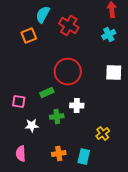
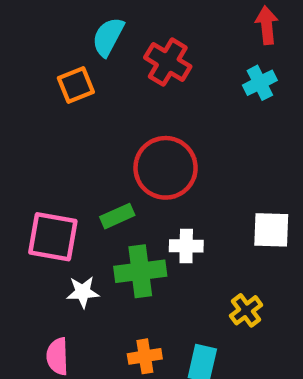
white square: (114, 73) -> (271, 230), moved
pink square: (19, 102) -> (53, 237), size x1.6
green cross: (57, 117) -> (140, 271), size x1.5

